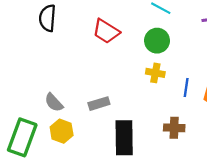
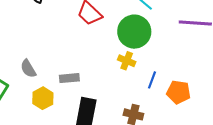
green circle: (157, 41) -> (134, 32), size x1.4
yellow hexagon: (62, 131) -> (43, 98), moved

